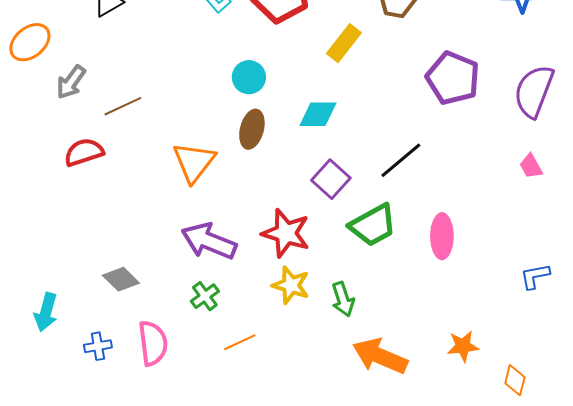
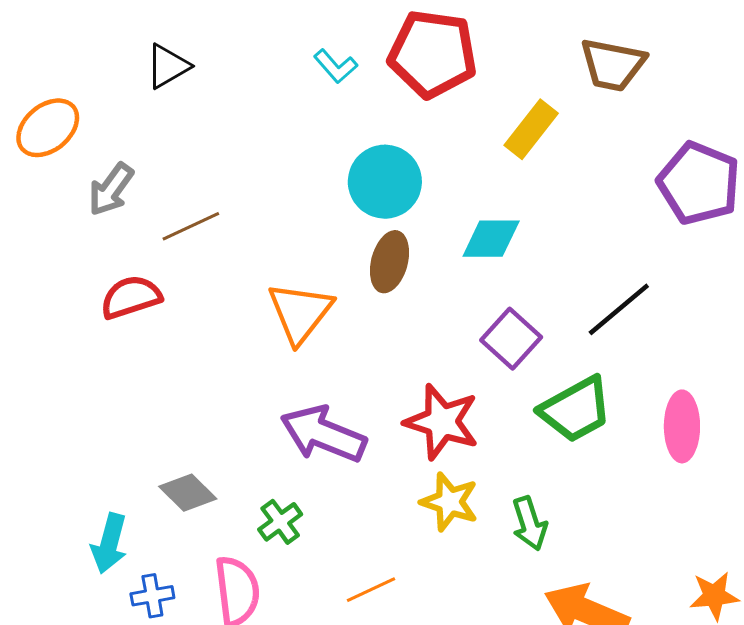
cyan circle: (249, 77) -> (385, 182), size x1.4
green cross: (205, 296) -> (280, 522), moved
cyan arrow: (46, 312) -> (109, 543), moved

